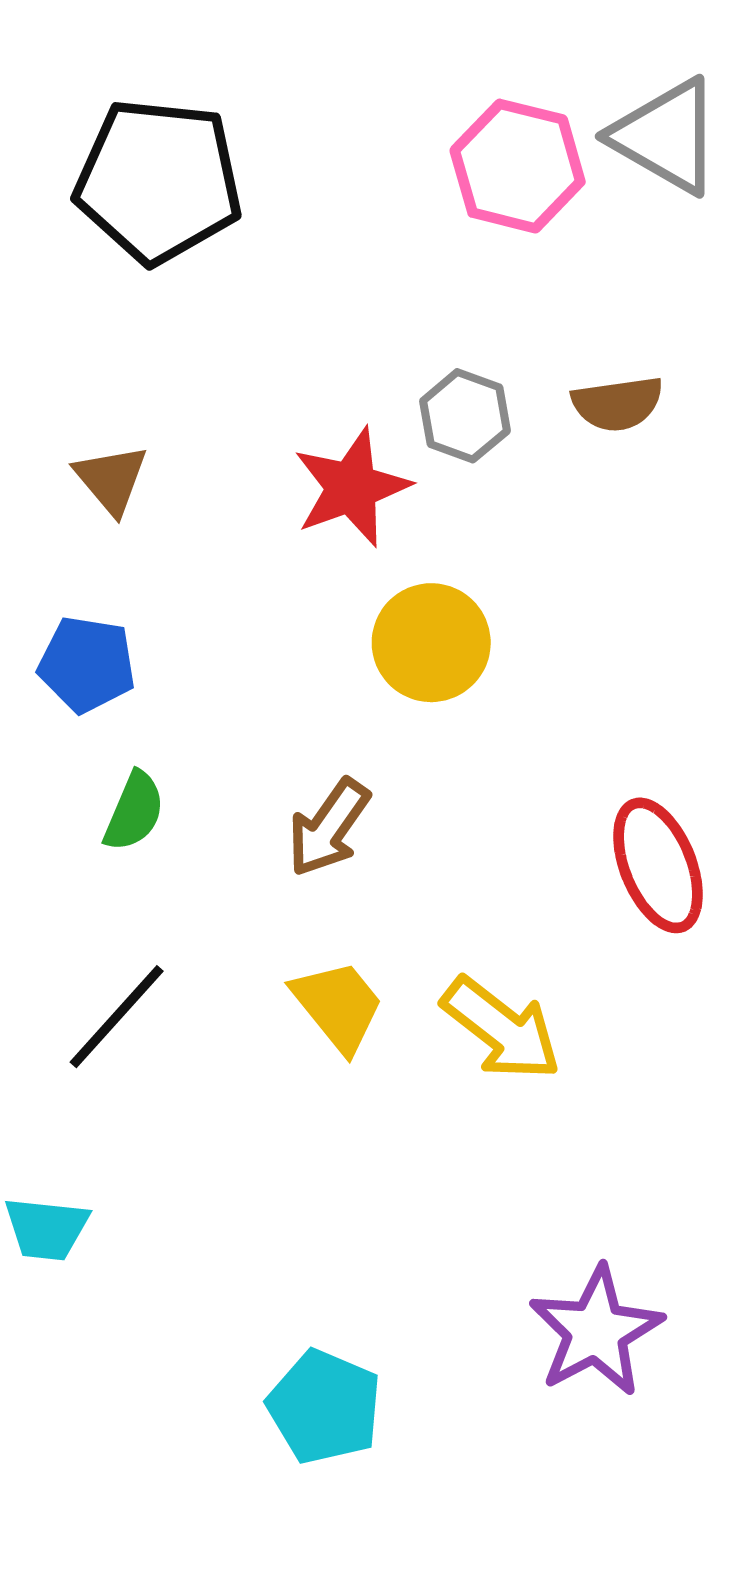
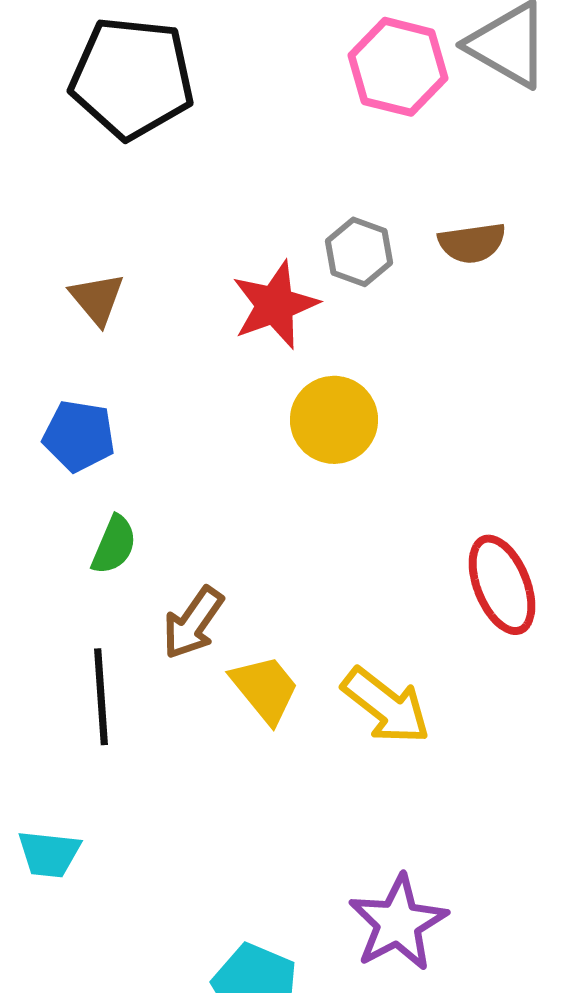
brown arrow: (329, 828) -> (193, 623), moved
black line: (117, 1017) -> (101, 697), turned -46
purple star: (596, 1331) -> (398, 923), moved

